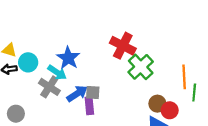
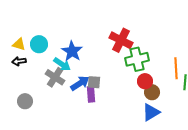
cyan circle: (28, 62) -> (39, 44), moved
green cross: (141, 67) -> (137, 59), turned 30
red circle: (170, 110) -> (145, 81), moved

